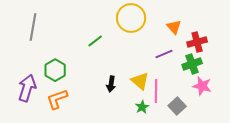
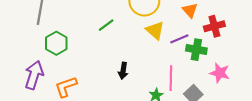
green cross: (192, 64) -> (196, 50), moved, turned 30
green hexagon: (55, 70) -> (56, 43), moved
yellow triangle: (140, 81) -> (155, 30), moved

